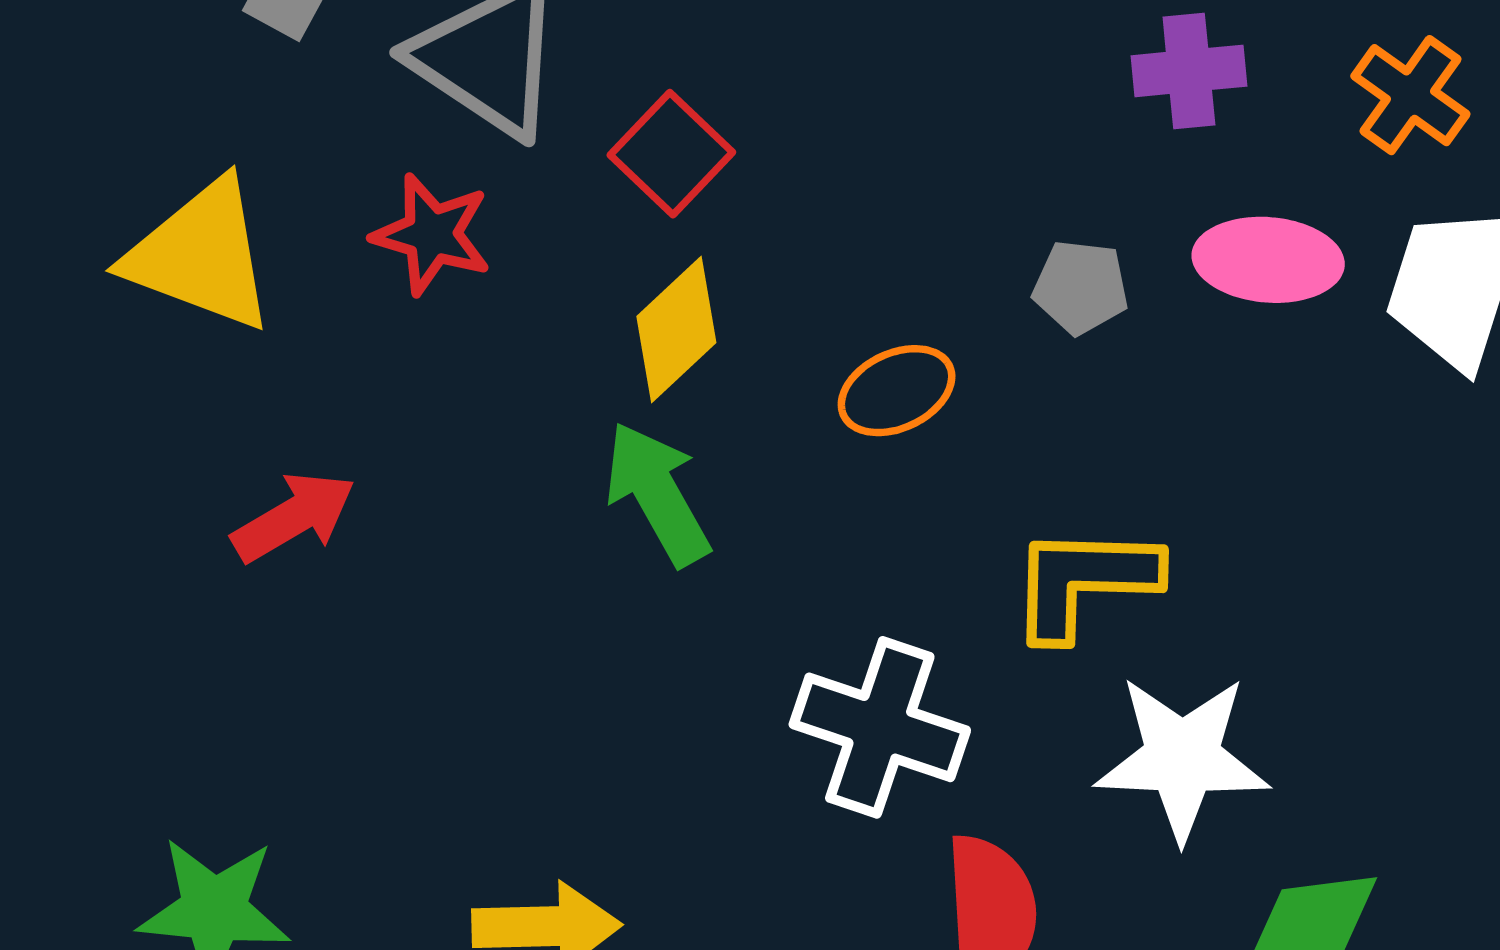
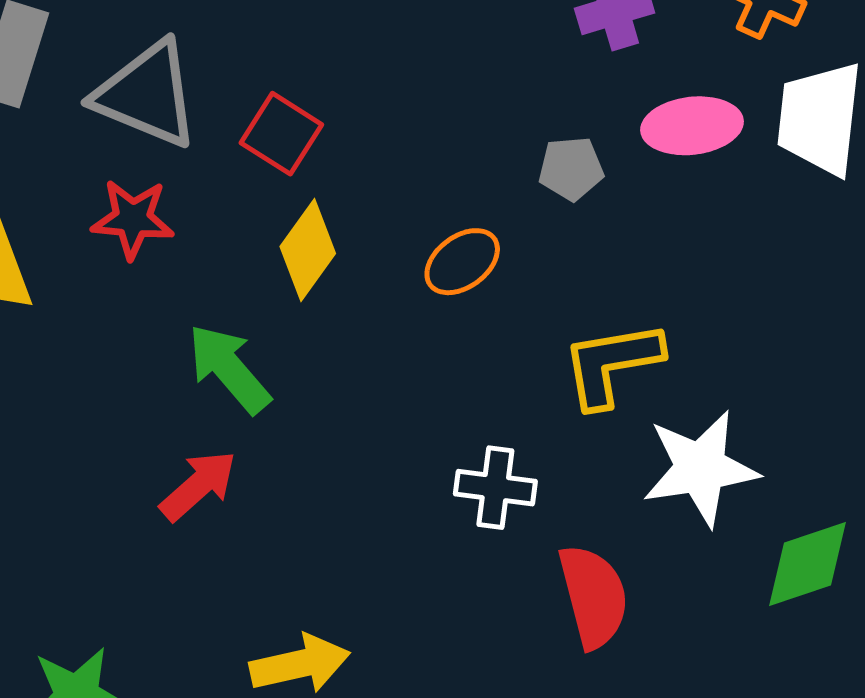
green arrow: (657, 494) -> (229, 369), moved
red arrow: (294, 517) -> (198, 486), moved
white cross: (880, 727) -> (495, 488), size x0.7

